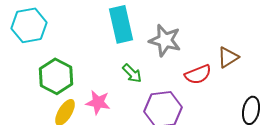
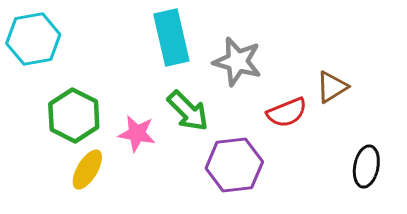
green arrow: (132, 73) -> (188, 111), size x1.4
pink star: (98, 102) -> (137, 134), moved

